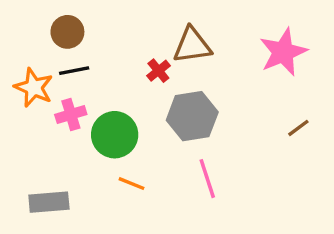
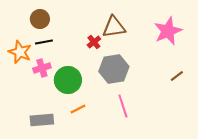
orange line: (131, 184) -> (78, 109), turned -49
gray rectangle: (49, 202) -> (42, 120), moved

